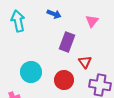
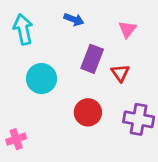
red triangle: (85, 62) -> (120, 73), moved
cyan circle: (31, 72) -> (41, 79), moved

